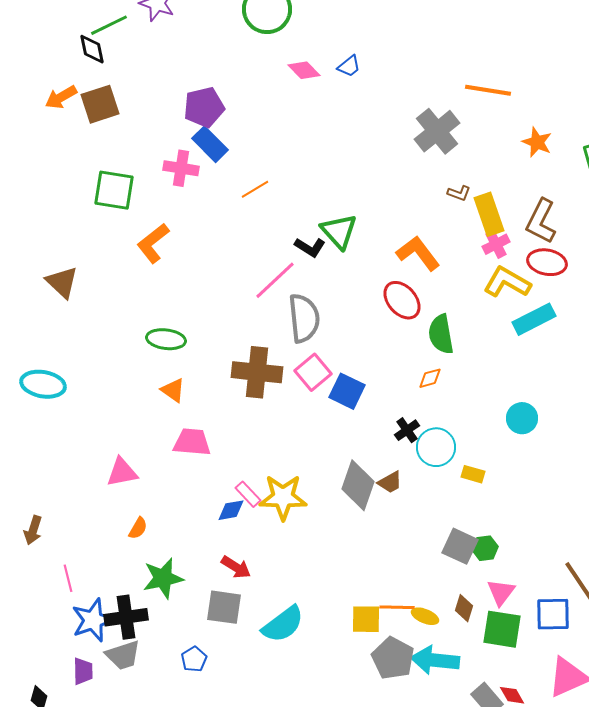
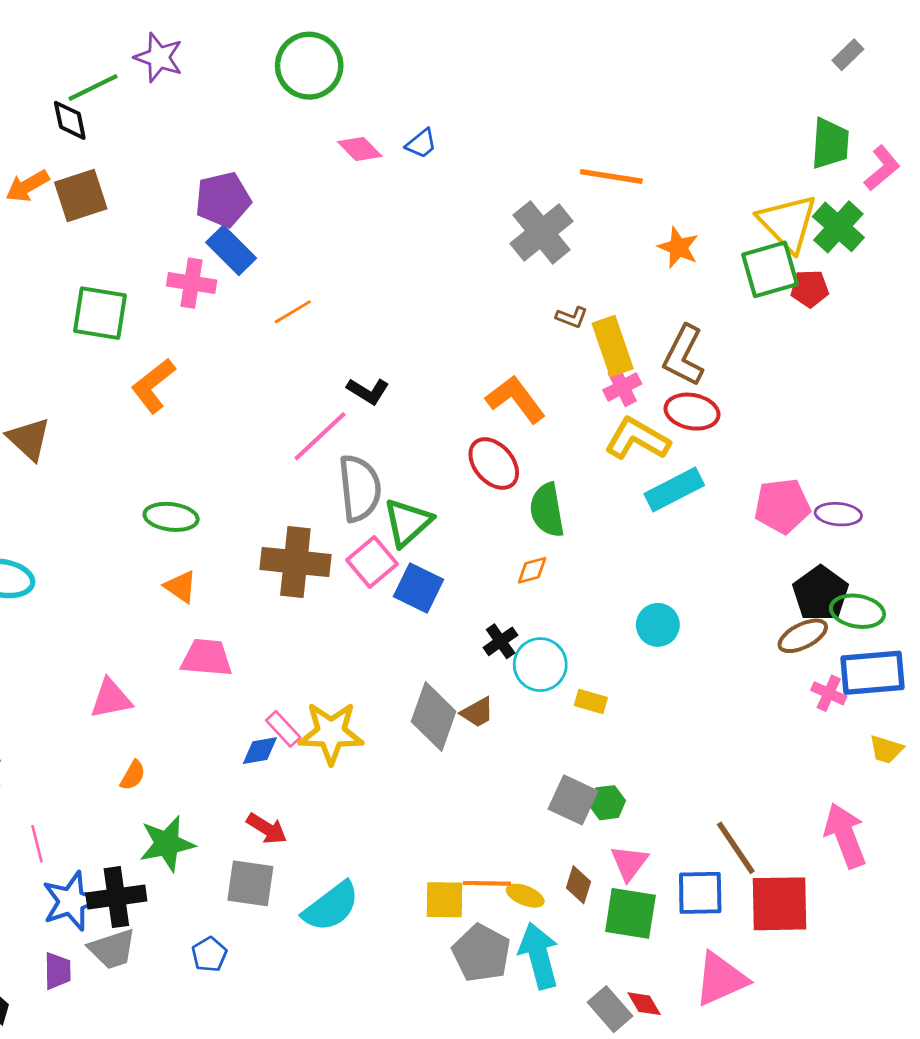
green triangle: (339, 231) -> (408, 522), moved, turned 30
cyan arrow: (435, 660) -> (539, 956), turned 69

